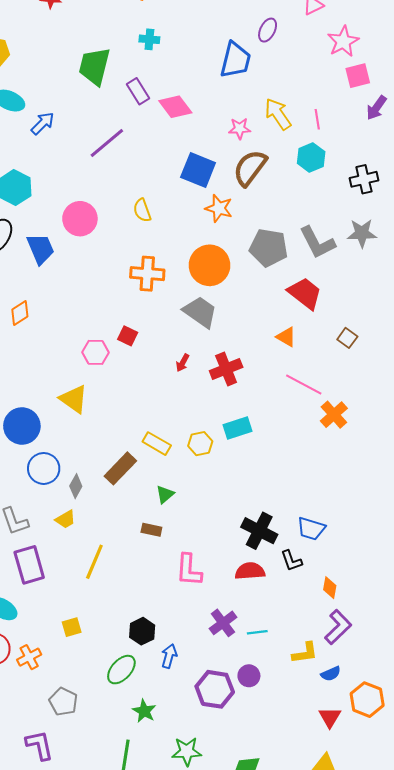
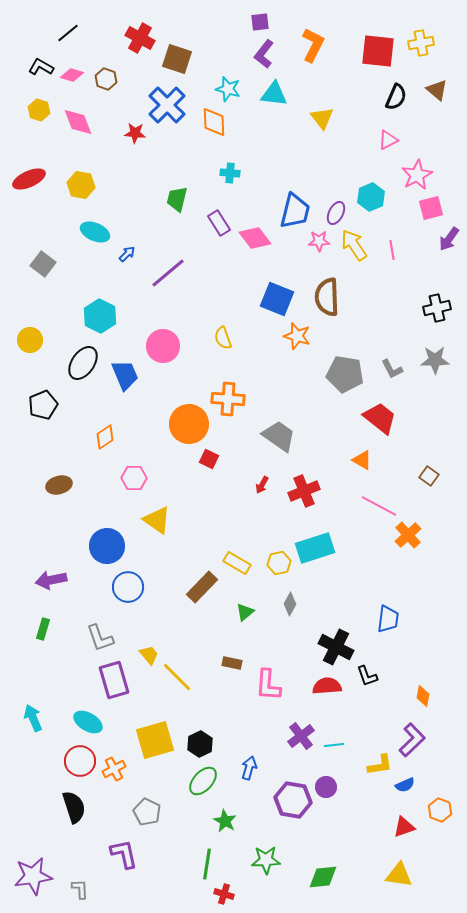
purple ellipse: (268, 30) -> (336, 213), moved
blue trapezoid: (235, 60) -> (295, 211), moved
green trapezoid: (94, 66) -> (177, 199), size x0.7
blue arrow: (43, 123) -> (127, 254), size x0.7
pink star: (240, 129) -> (319, 241), moved
purple line: (107, 143) -> (168, 273), moved
cyan hexagon: (311, 158) -> (371, 197), moved
brown semicircle: (250, 168) -> (327, 297), turned -39
gray L-shape: (317, 243) -> (392, 369), size x0.6
orange circle: (210, 265) -> (189, 424), moved
brown square: (347, 338) -> (429, 476), moved
pink hexagon: (95, 352) -> (134, 478), moved
cyan rectangle: (237, 428) -> (315, 548), size x1.4
gray diamond: (76, 486) -> (290, 604), moved
yellow trapezoid: (65, 519) -> (149, 655), moved, turned -100
blue trapezoid: (311, 529) -> (388, 619), moved, turned -100
brown rectangle: (151, 530) -> (232, 663), moved
yellow line: (94, 562) -> (177, 677), turned -68
orange diamond: (330, 588) -> (423, 696), moved
yellow square: (72, 627) -> (155, 740), size x2.0
black hexagon: (142, 631) -> (200, 744), moved
orange hexagon: (367, 700) -> (440, 810), size x0.7
red triangle: (330, 717) -> (404, 827), turned 40

